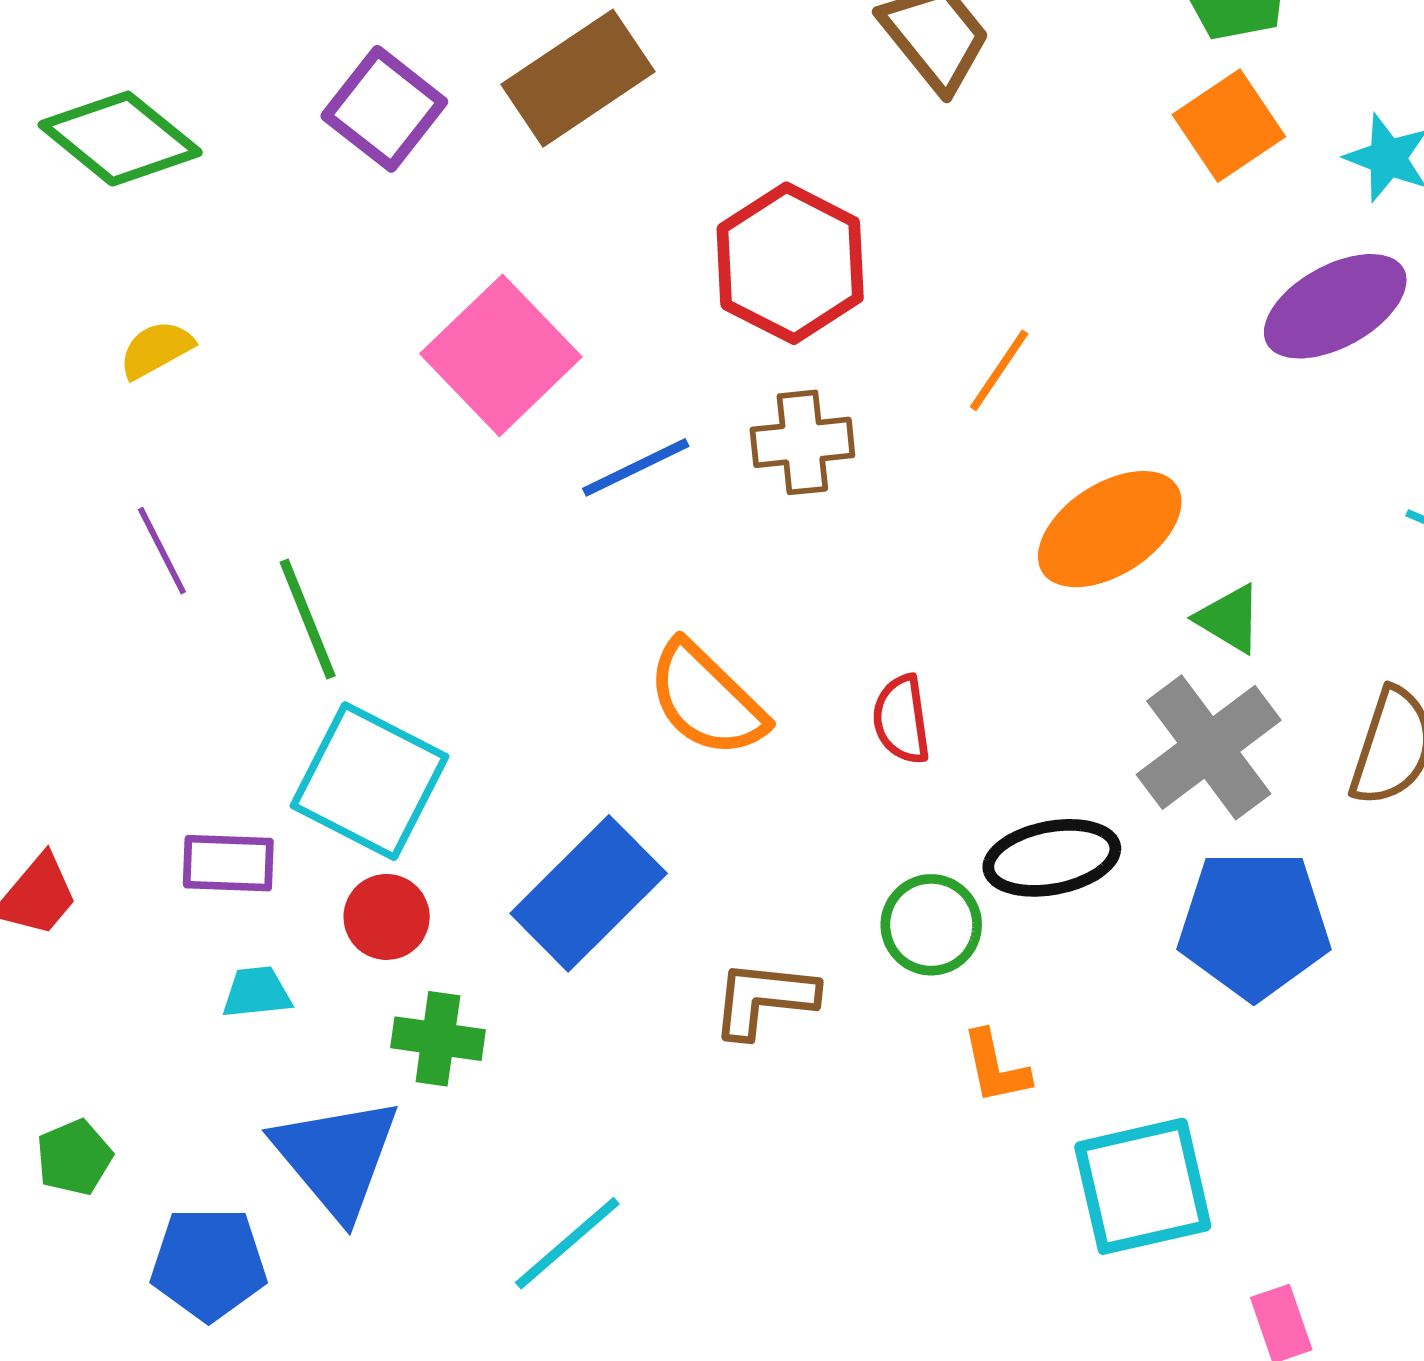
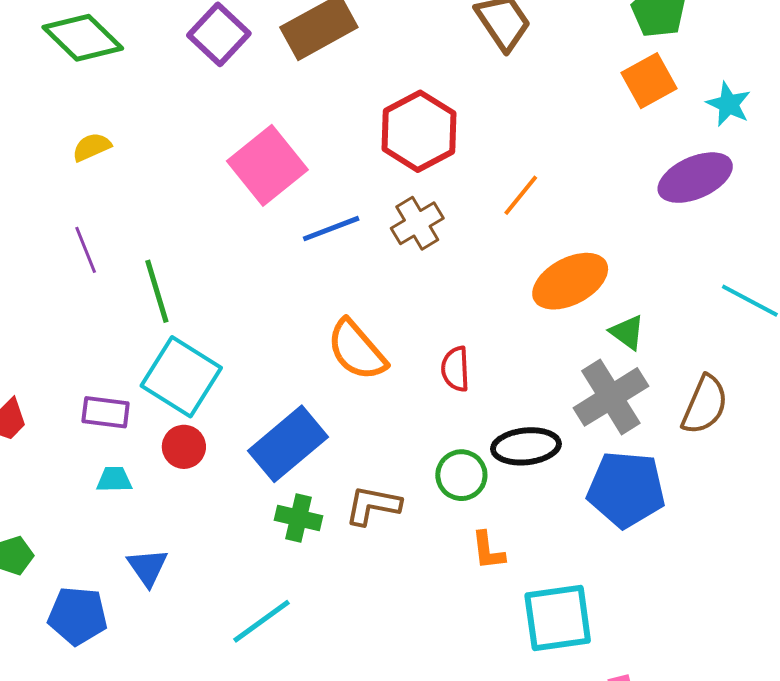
brown cross: (802, 442) -> (417, 223), turned -30
green cross: (438, 1039) -> (299, 518), moved
blue triangle: (336, 1157) -> (148, 567), size x0.6

